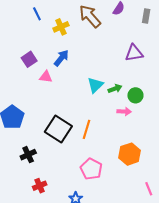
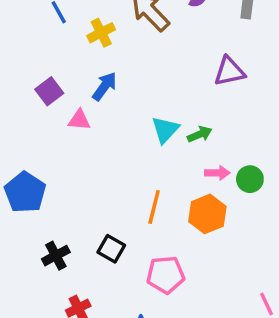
green circle: (135, 95) -> (250, 179), moved
black square: (58, 129) -> (111, 249), moved, size x0.6
orange hexagon: (130, 154) -> (207, 214), moved
pink pentagon: (91, 169) -> (166, 275), turned -30

